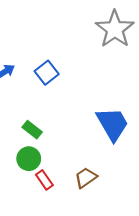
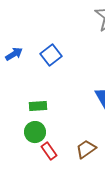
green rectangle: (32, 130) -> (38, 106), turned -42

